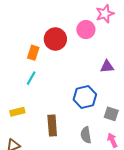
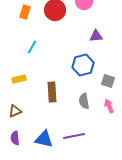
orange rectangle: (33, 53) -> (25, 12), moved
purple triangle: (107, 66) -> (96, 36), moved

